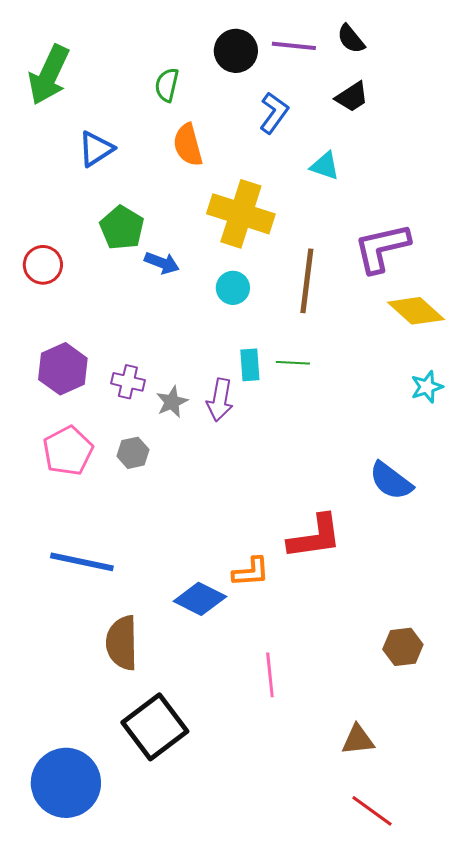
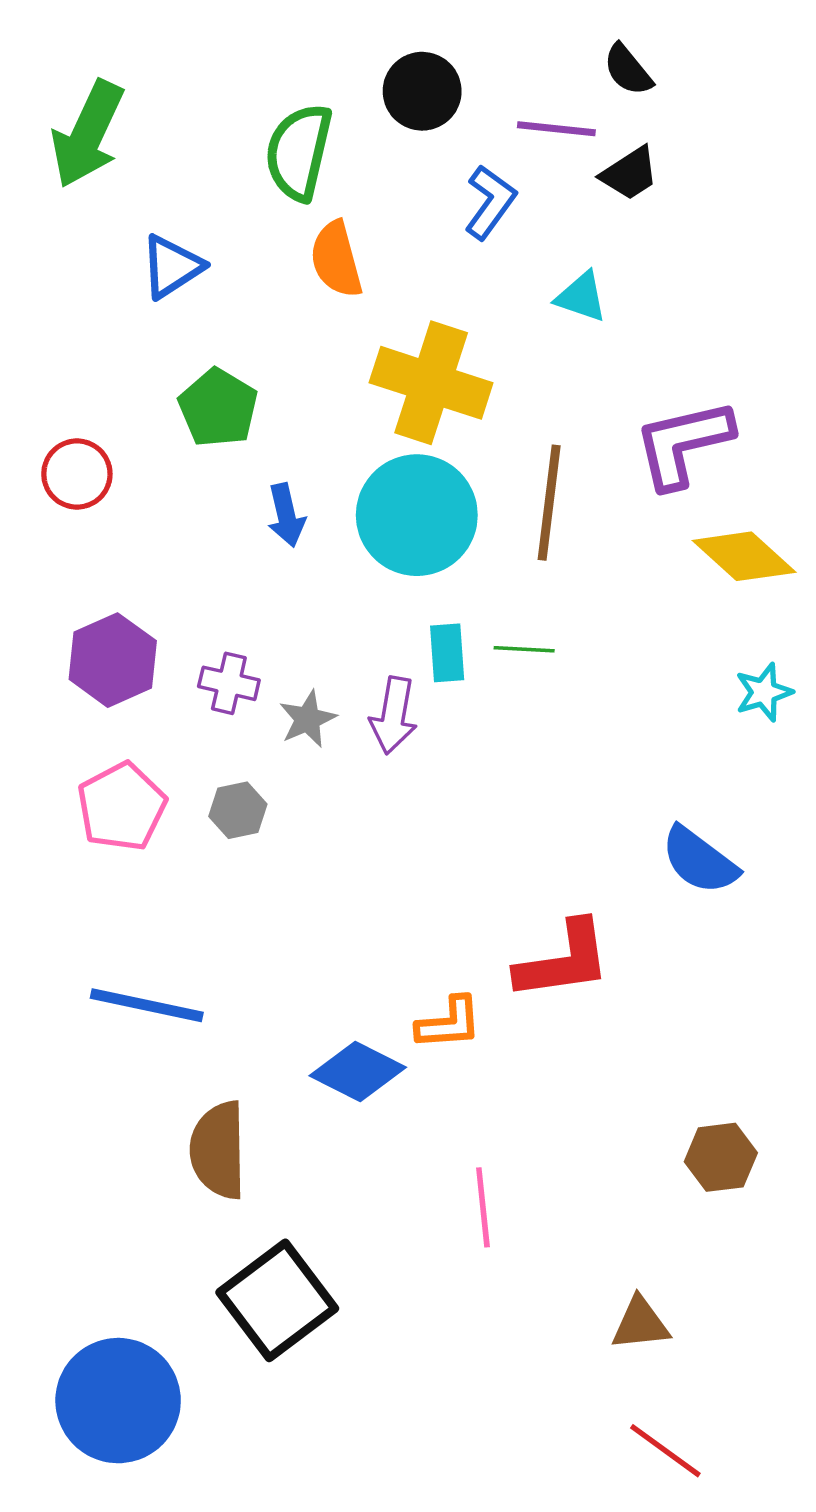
purple line: (294, 46) -> (556, 129), moved
green semicircle: (167, 85) -> (299, 152), size x1.6
blue arrow: (162, 263) -> (286, 515), moved, turned 56
cyan circle: (233, 288) -> (417, 515), size x2.0

